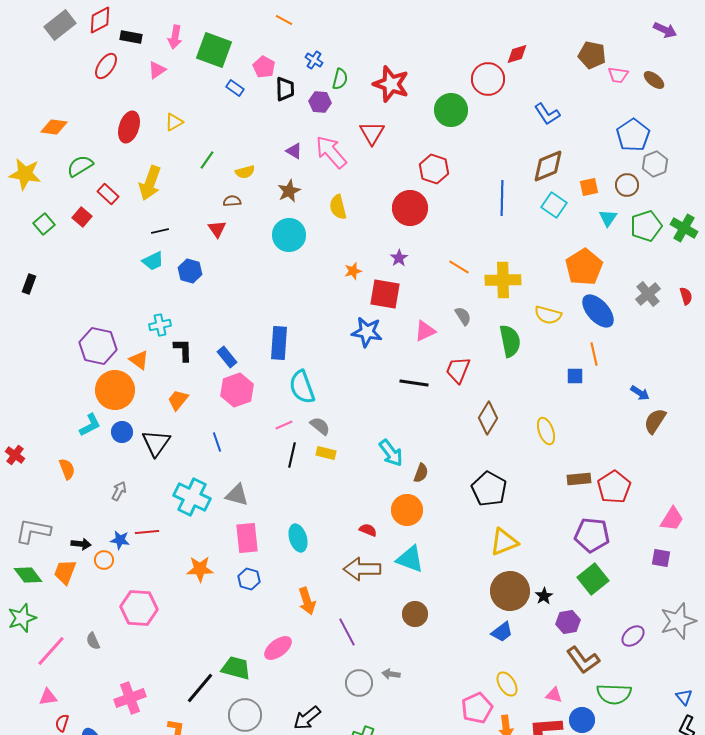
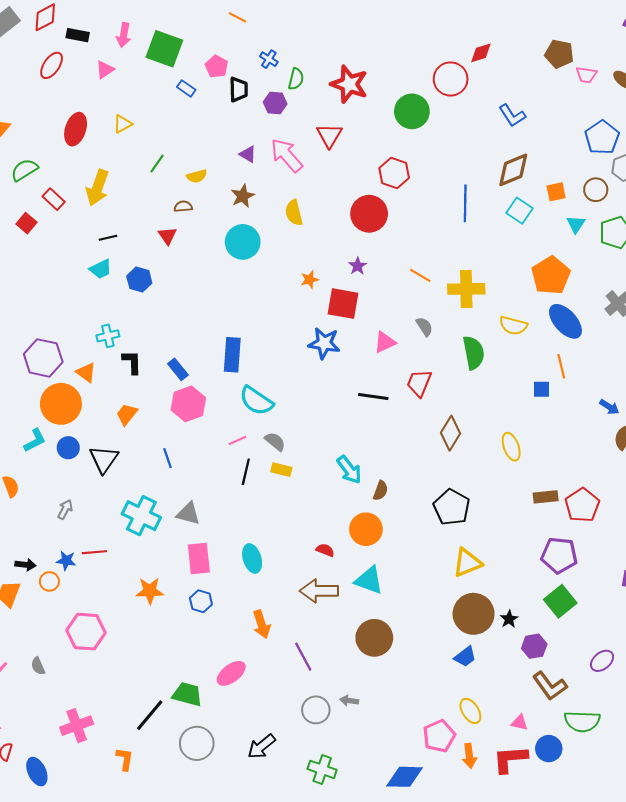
cyan semicircle: (302, 387) -> (256, 401), turned -36
brown circle: (415, 614) -> (374, 638), size x1.4

